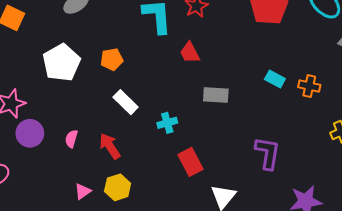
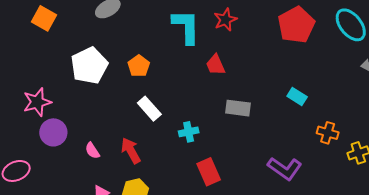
orange pentagon: (112, 59) -> (139, 66), turned -30
orange cross: (309, 86) -> (328, 133), moved
pink semicircle: (71, 139) -> (92, 151), moved, turned -54
purple L-shape: (268, 153) -> (285, 169), turned 112

